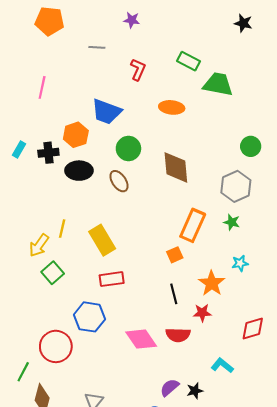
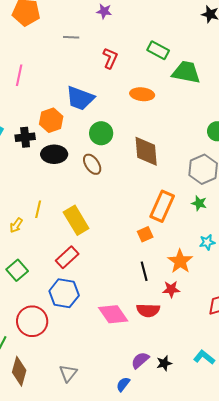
yellow arrow: (39, 245) -> (16, 225), size x0.7
green square: (53, 273) -> (17, 270), moved
red rectangle: (112, 279) -> (67, 257), moved, turned -35
cyan L-shape: (222, 365) -> (204, 357), moved

